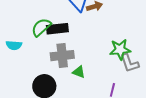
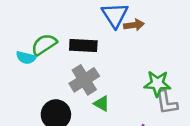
green semicircle: (41, 27) -> (44, 45), moved
gray cross: (62, 56) -> (84, 80), turned -35

